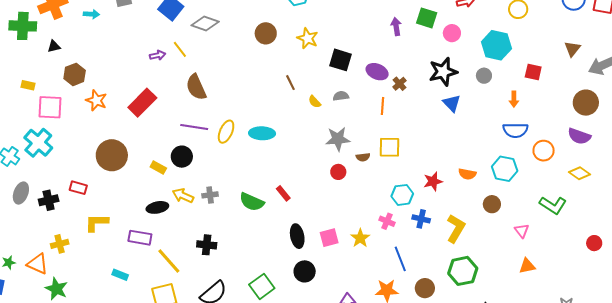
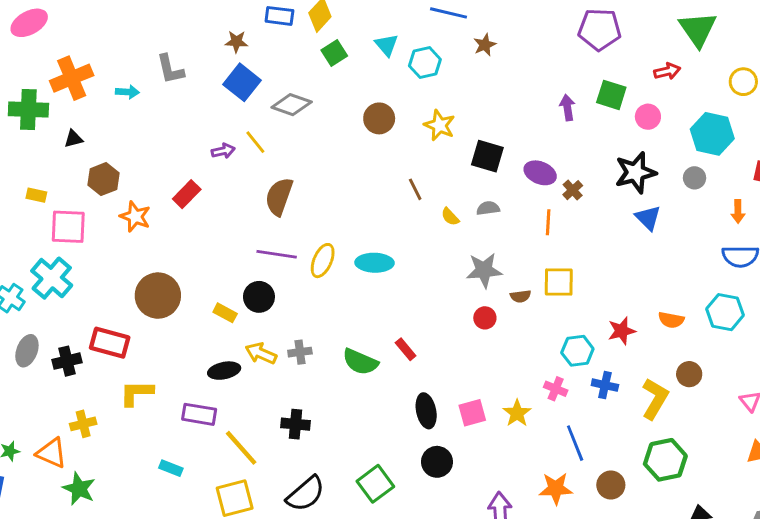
brown semicircle: (196, 87) -> (279, 197), turned 44
red rectangle: (142, 103) -> (187, 194), moved, size x0.7
red rectangle: (78, 188) -> (110, 343), size x1.5
brown circle: (492, 204) -> (689, 374), moved

